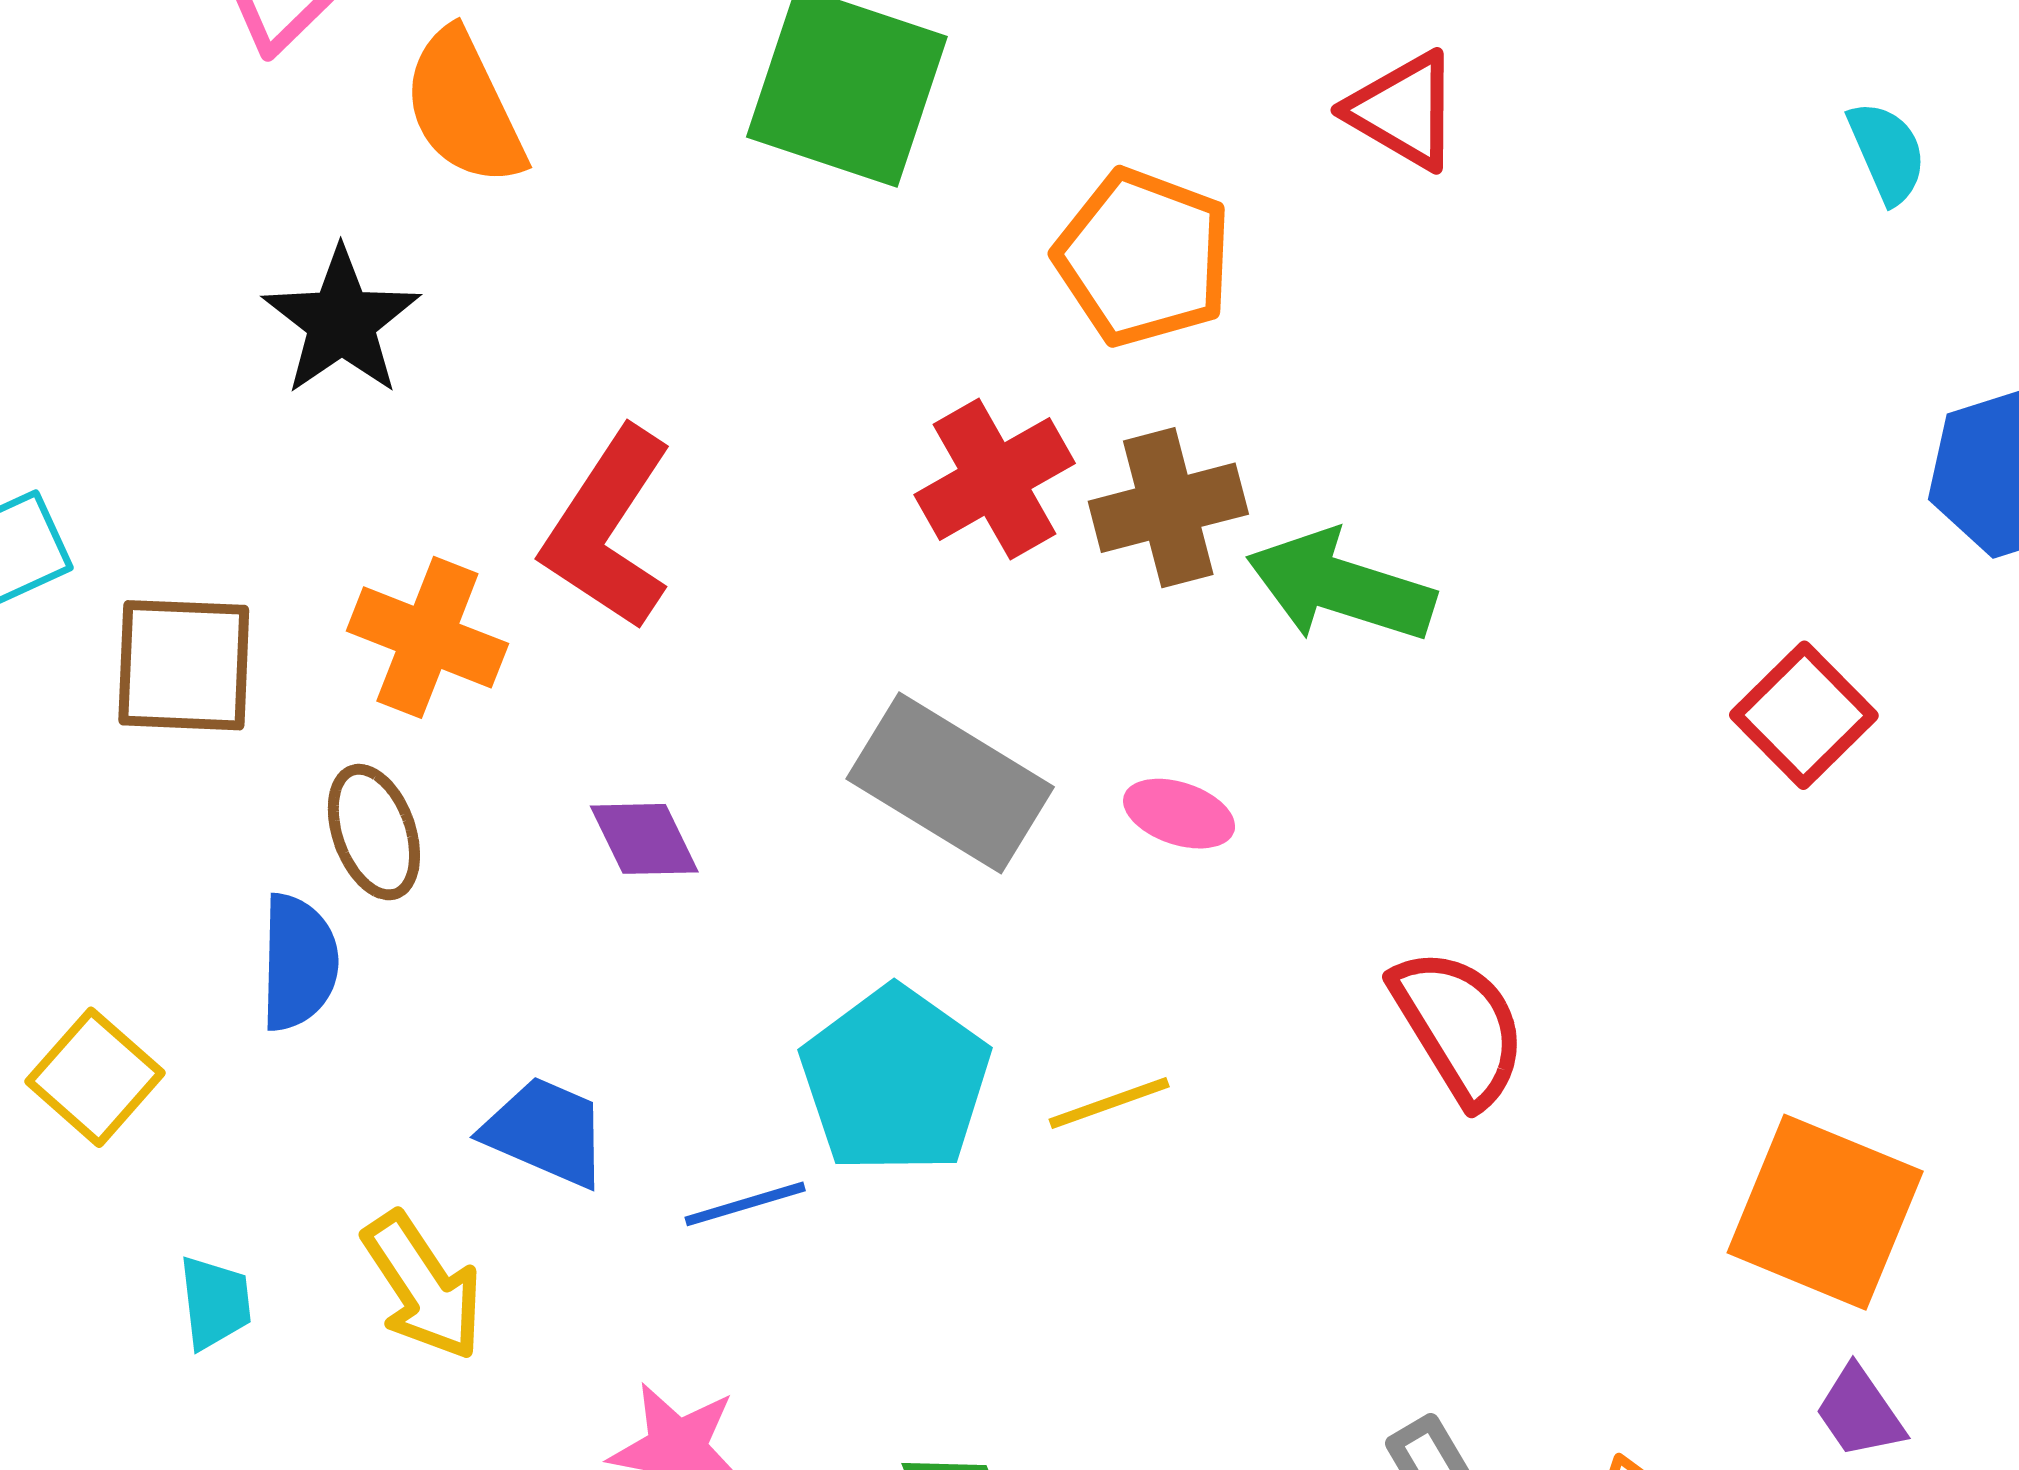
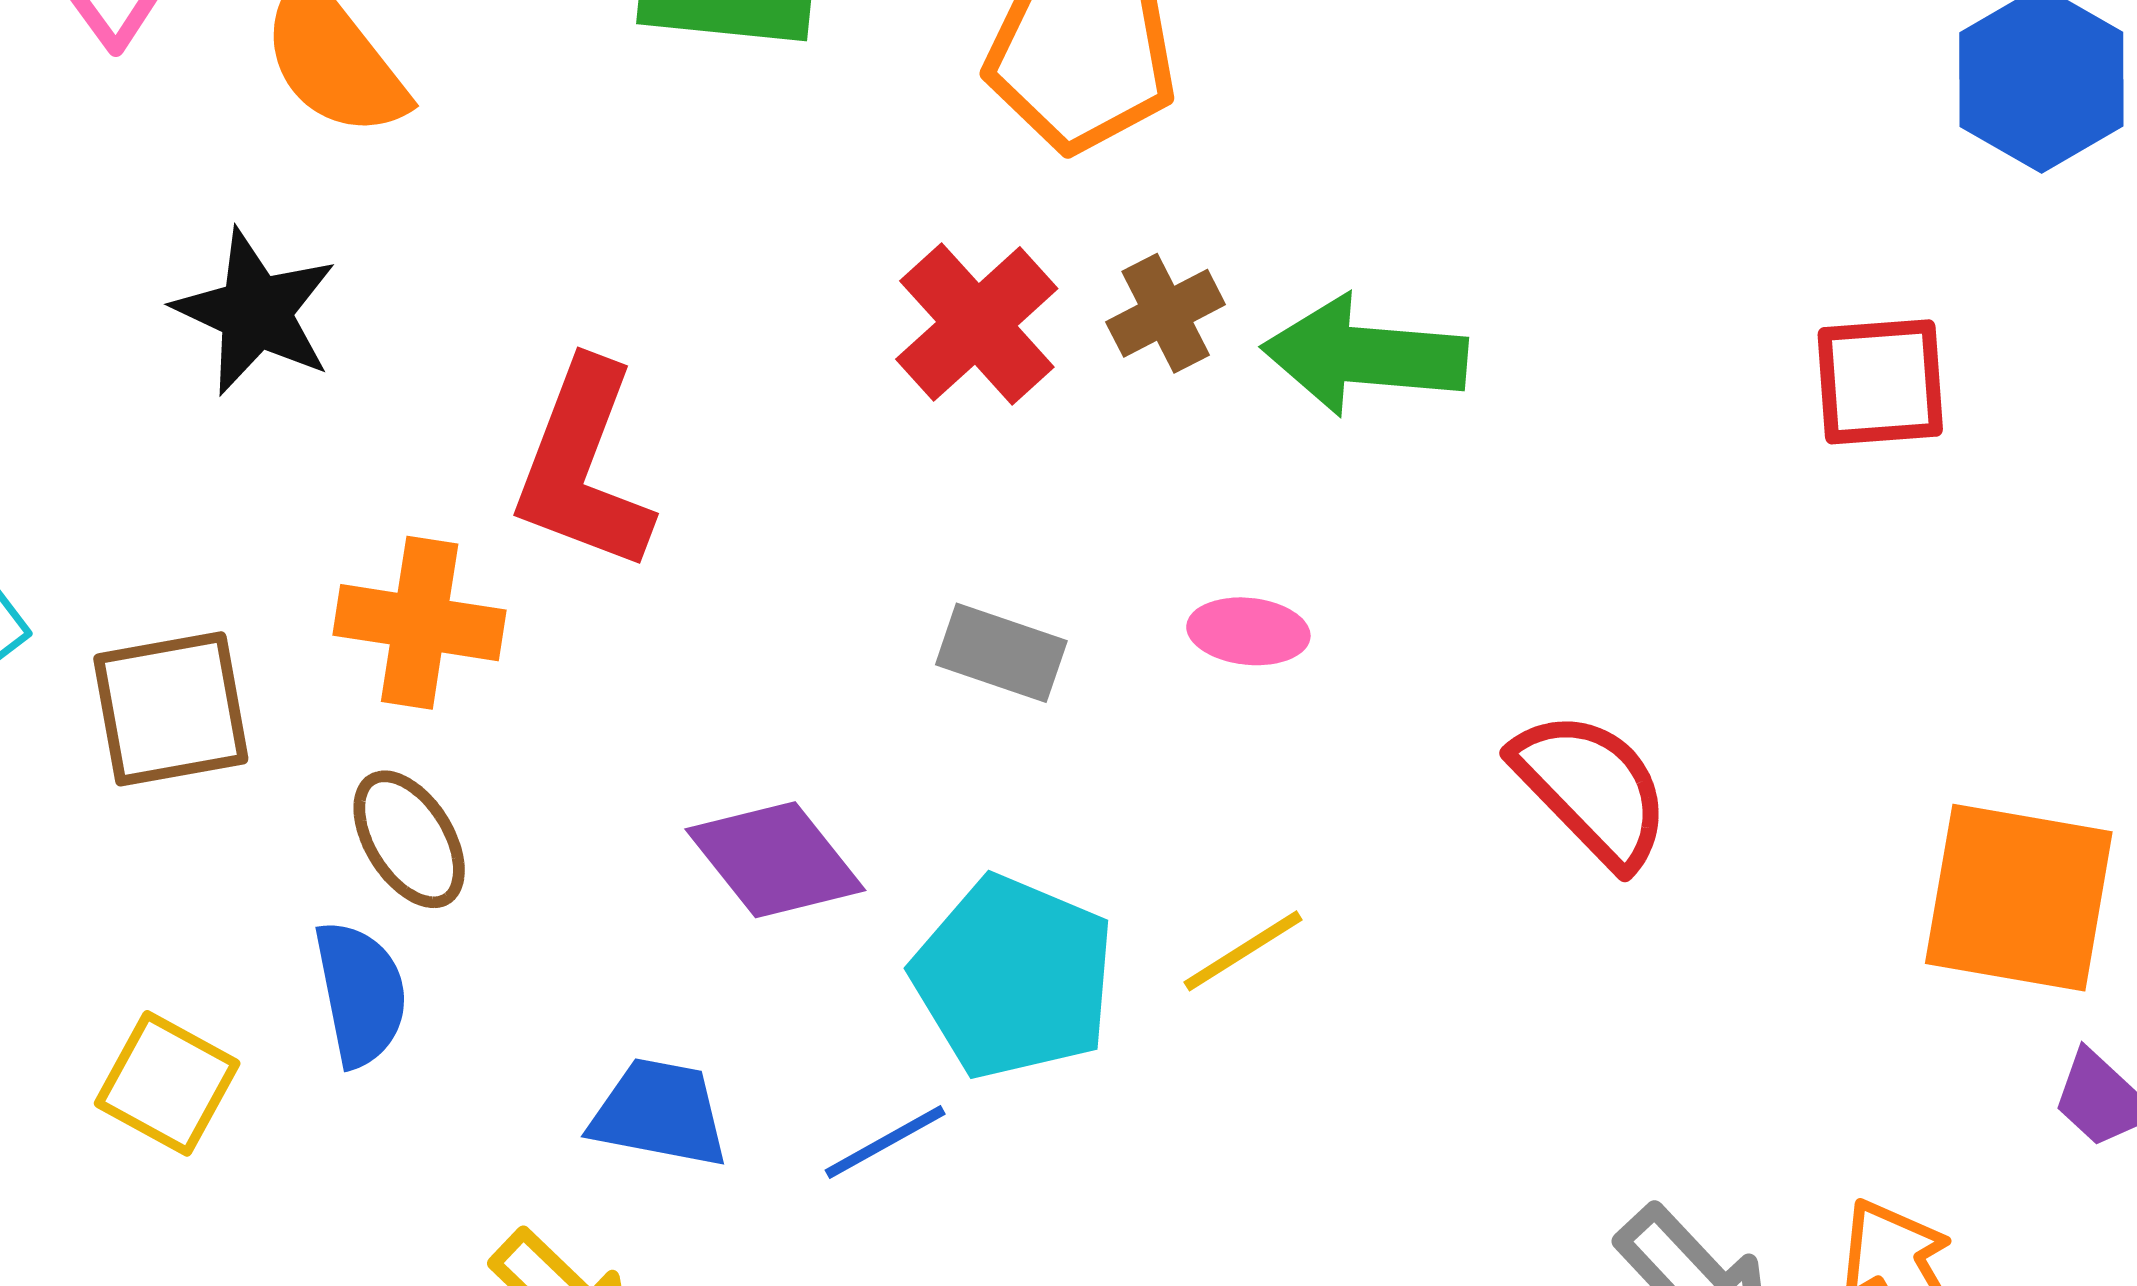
brown cross: (1168, 508) -> (1166, 313), size x0.7
red square: (1804, 715) -> (1880, 382), turned -37
gray rectangle: (950, 783) -> (1001, 653), size x0.6
purple diamond: (644, 839) -> (775, 860), moved, size x1.4
yellow square: (95, 1077) -> (167, 1083), moved

